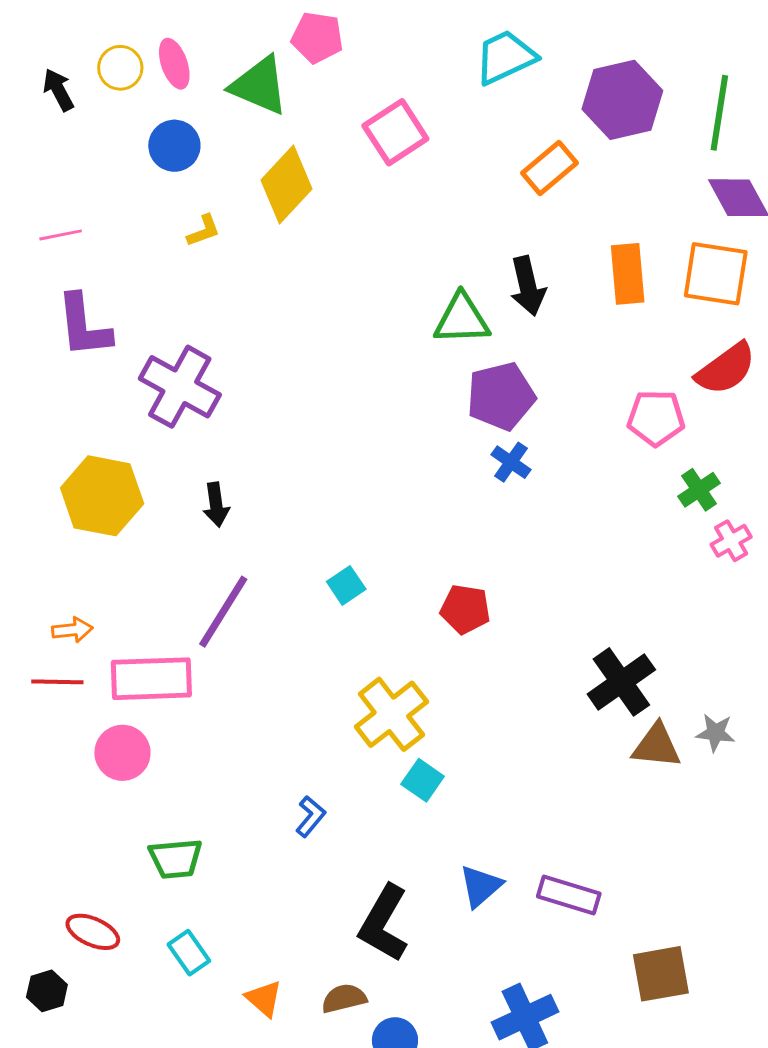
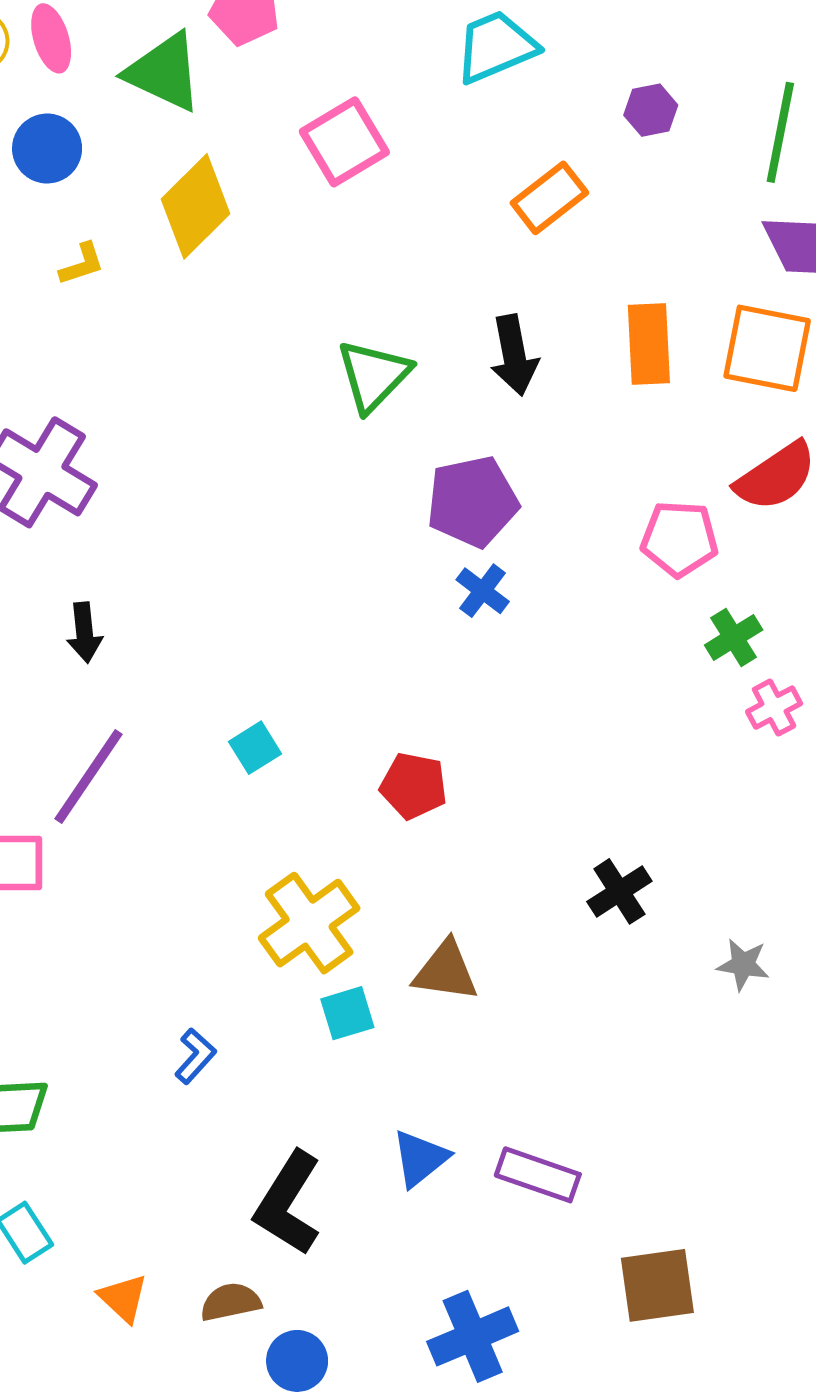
purple hexagon: (622, 100) -> (651, 110), size x0.5
green triangle: (462, 319) -> (374, 376), moved, turned -46
black cross: (621, 682) -> (619, 891), size x0.7
brown triangle: (656, 746) -> (446, 971), moved
cyan square: (423, 780) -> (347, 1013), turned 36

